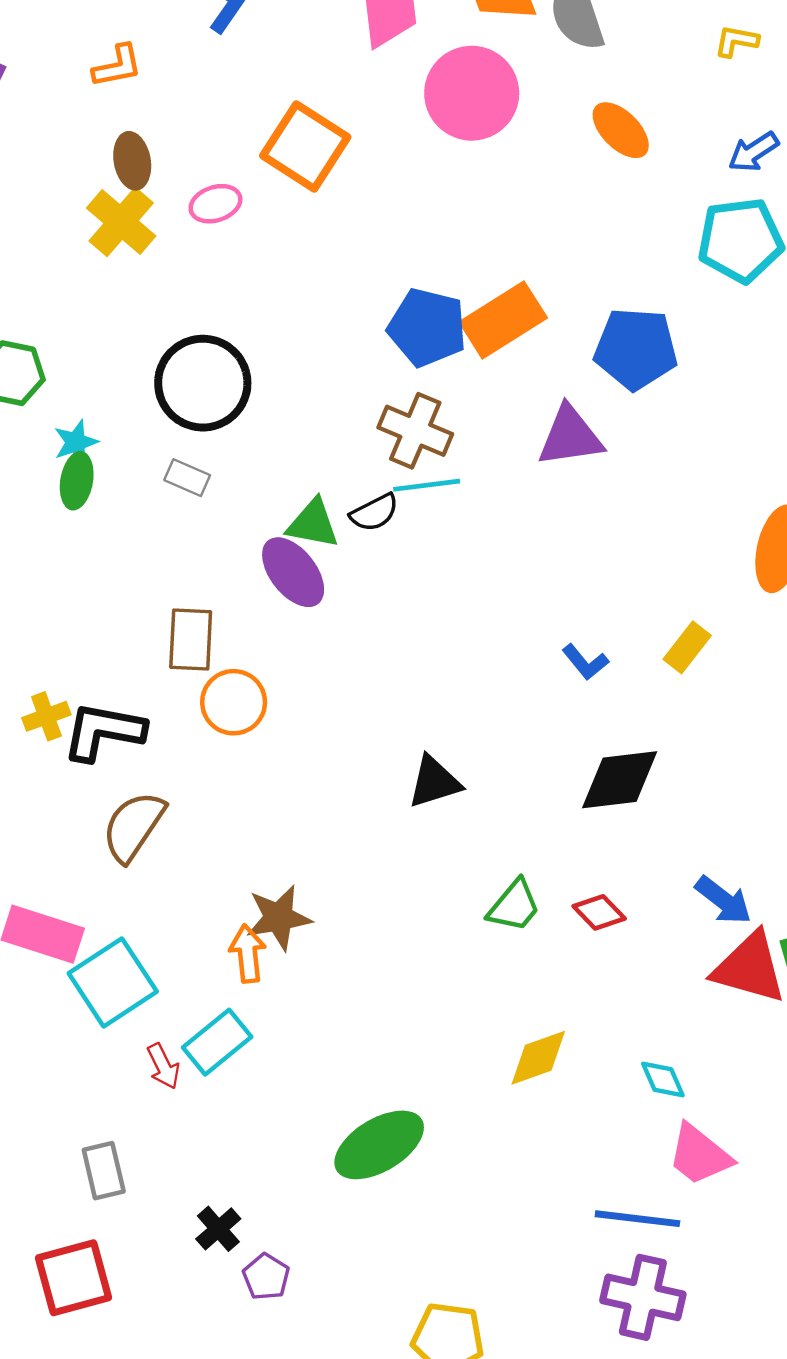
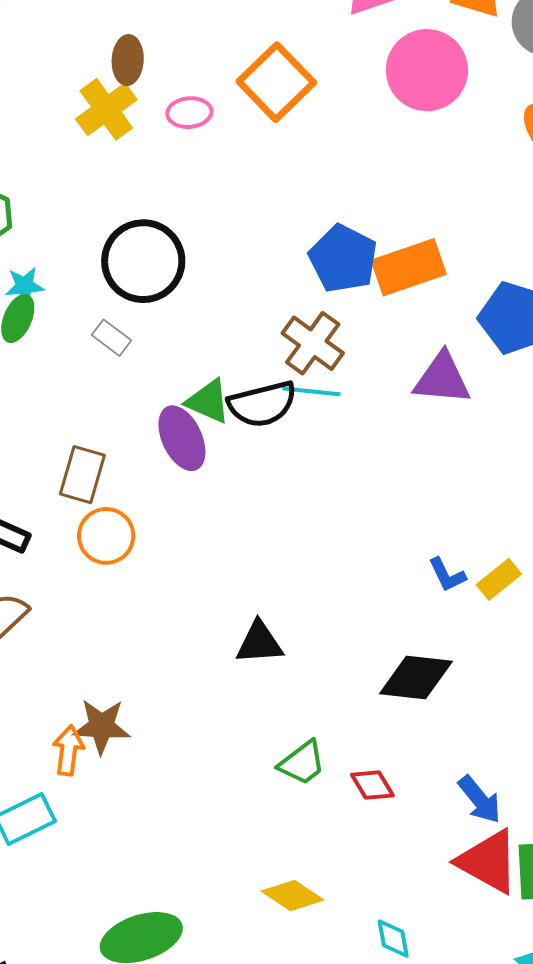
black semicircle: (374, 513) -> (262, 404), size x1.6
blue L-shape: (585, 662) -> (447, 575), moved
yellow diamond: (538, 1058) -> (293, 896), turned 40

